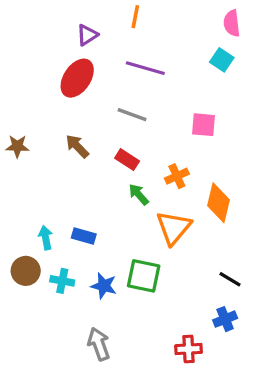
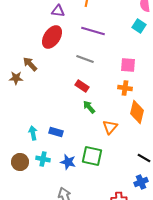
purple triangle: (87, 35) -> (58, 11), turned 40
brown arrow: (77, 146) -> (30, 64), moved
orange cross: (177, 176) -> (125, 88), moved, turned 32
orange triangle: (174, 228) -> (110, 127), size x0.7
brown circle: (26, 271) -> (20, 162), moved

